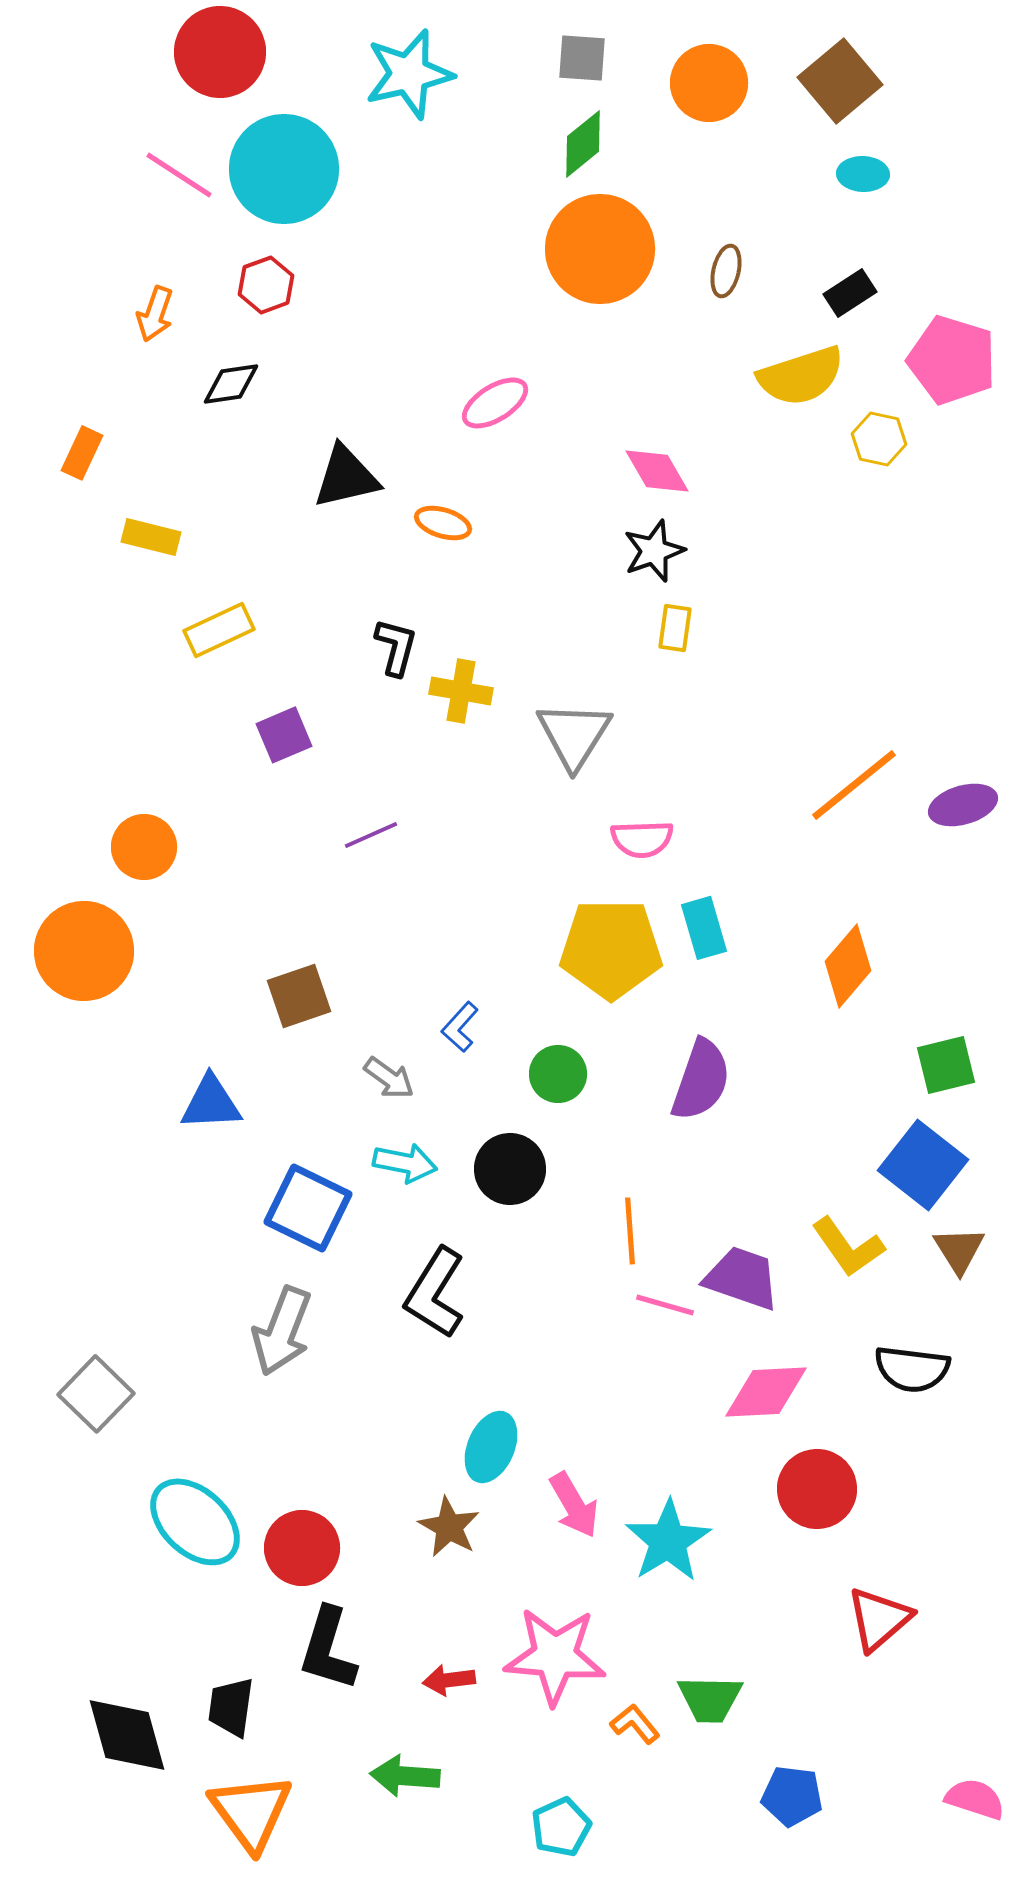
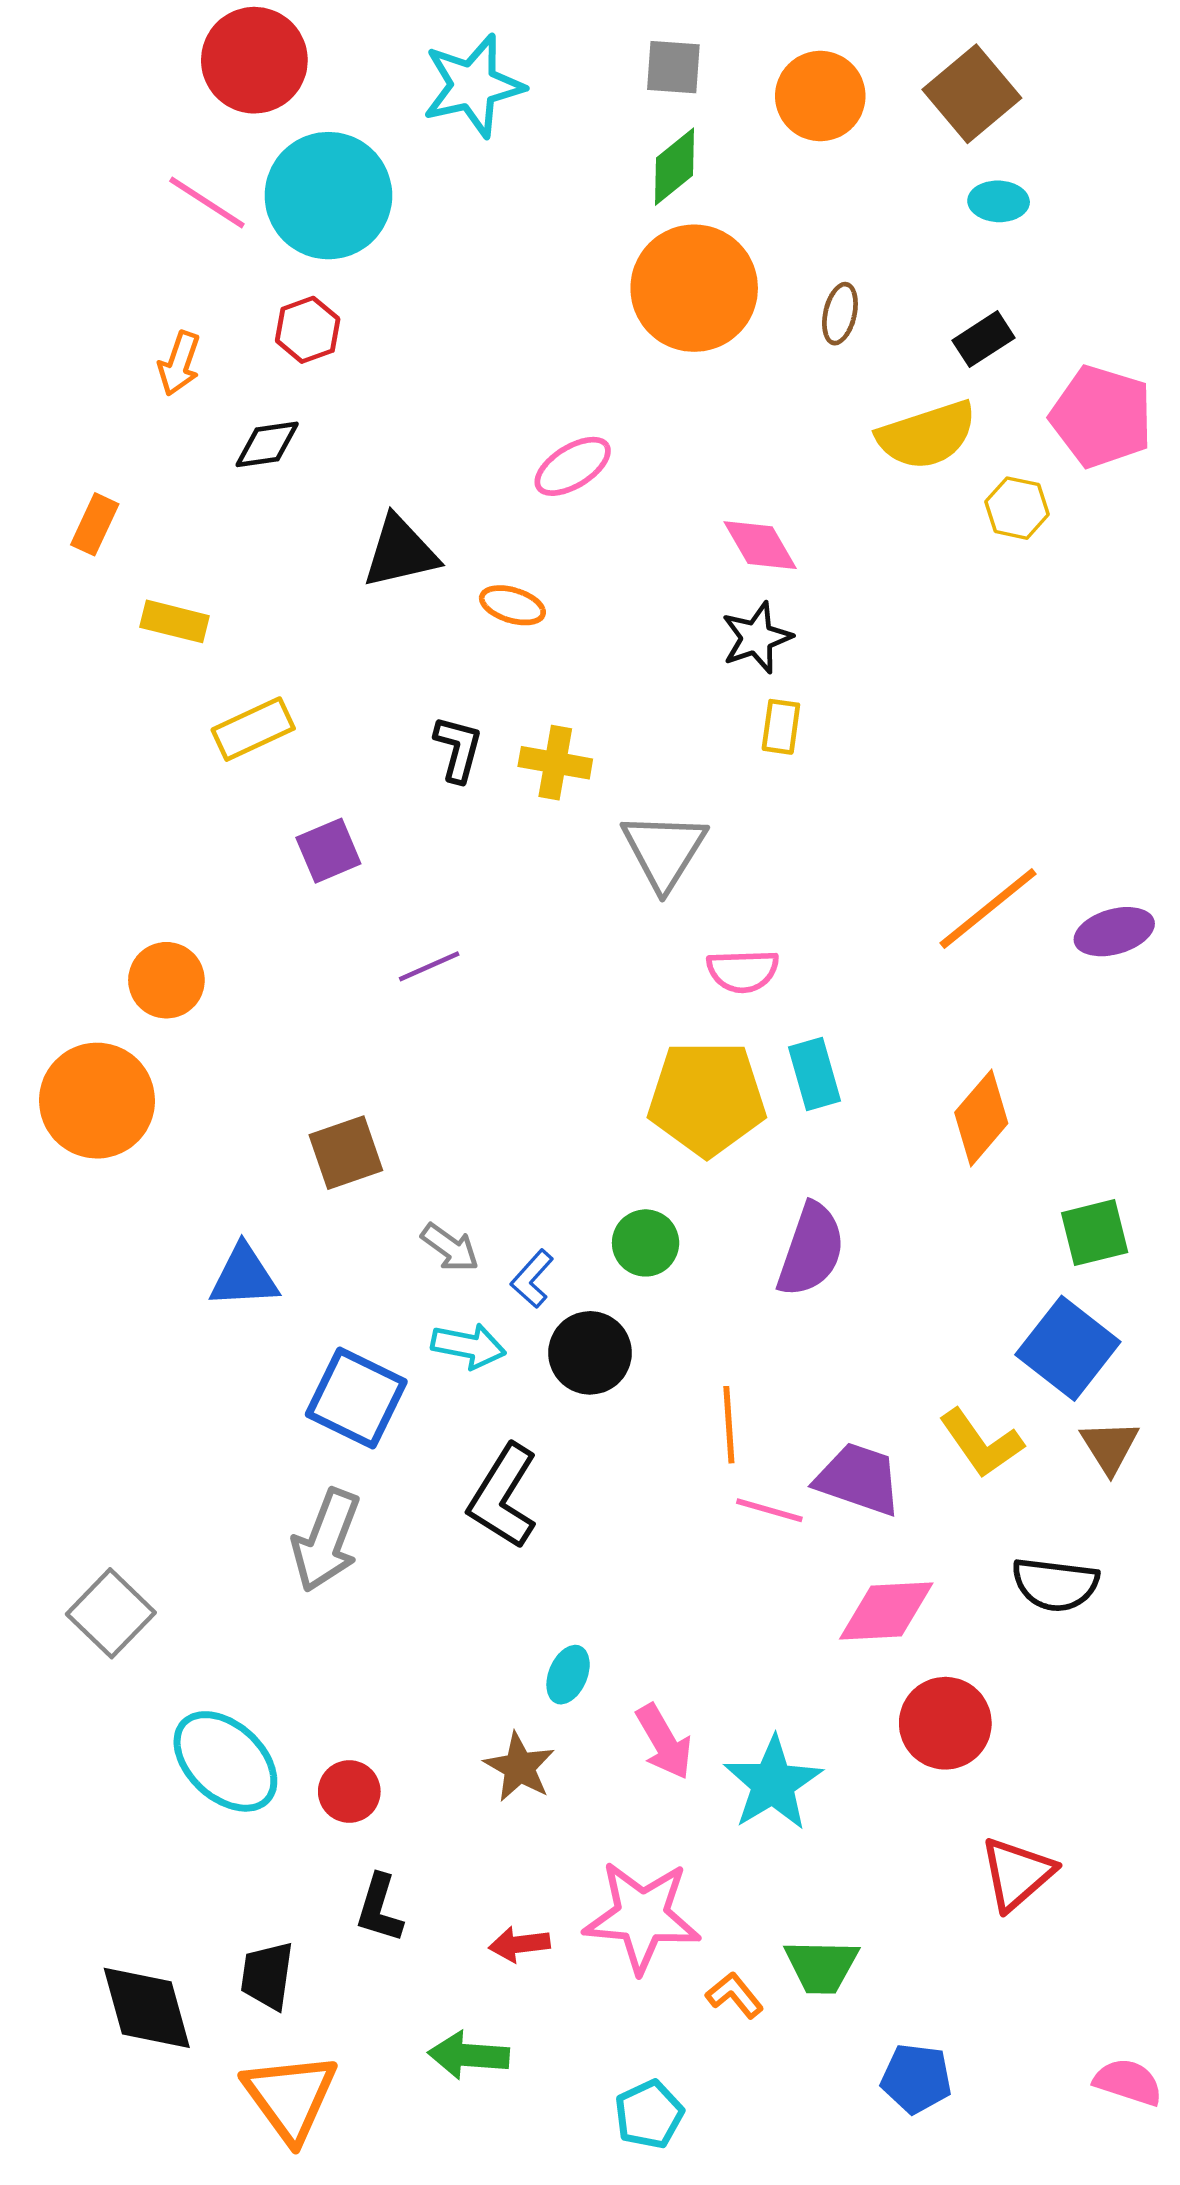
yellow cross: (461, 691) -> (555, 763), moved
blue L-shape: (460, 1027) -> (532, 1279), moved
cyan ellipse: (491, 1447) -> (568, 1675), size x0.7
red circle: (302, 1548) -> (349, 1791), size x0.7
black L-shape: (328, 1649) -> (379, 1908), size x0.7

